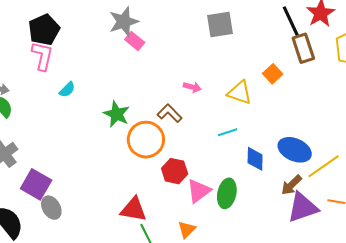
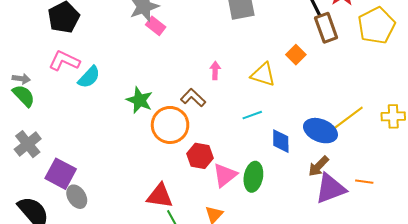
pink L-shape: (42, 56) -> (64, 61), moved, turned -76
pink arrow: (192, 87) -> (215, 71), turned -102
cyan semicircle: (67, 90) -> (89, 77), size x1.4
yellow line: (324, 166) -> (348, 118), moved

